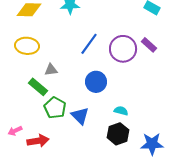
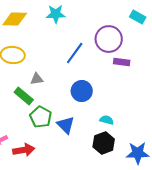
purple rectangle: (149, 45) -> (122, 62), moved, turned -35
purple circle: (123, 49) -> (109, 39), moved

